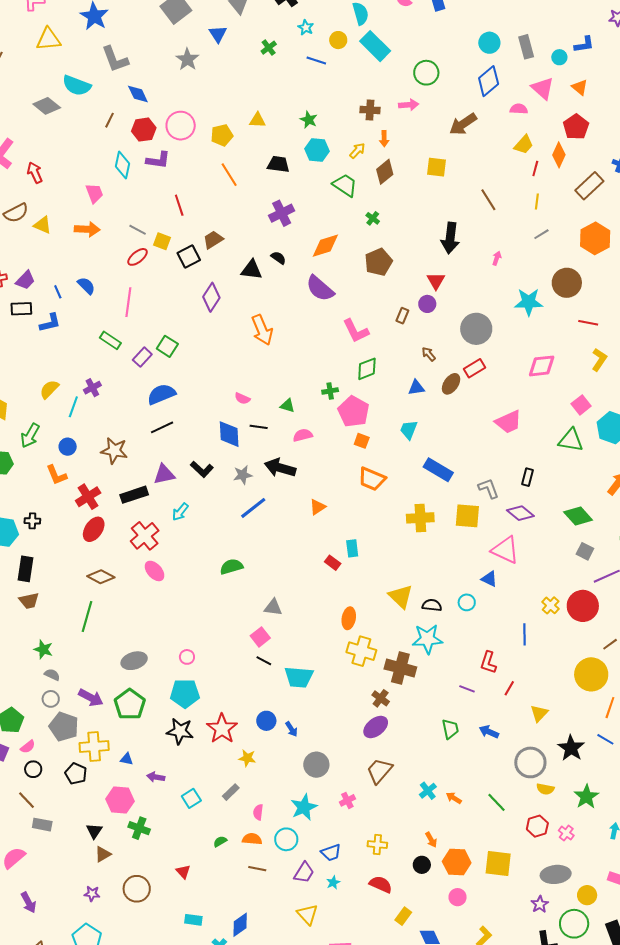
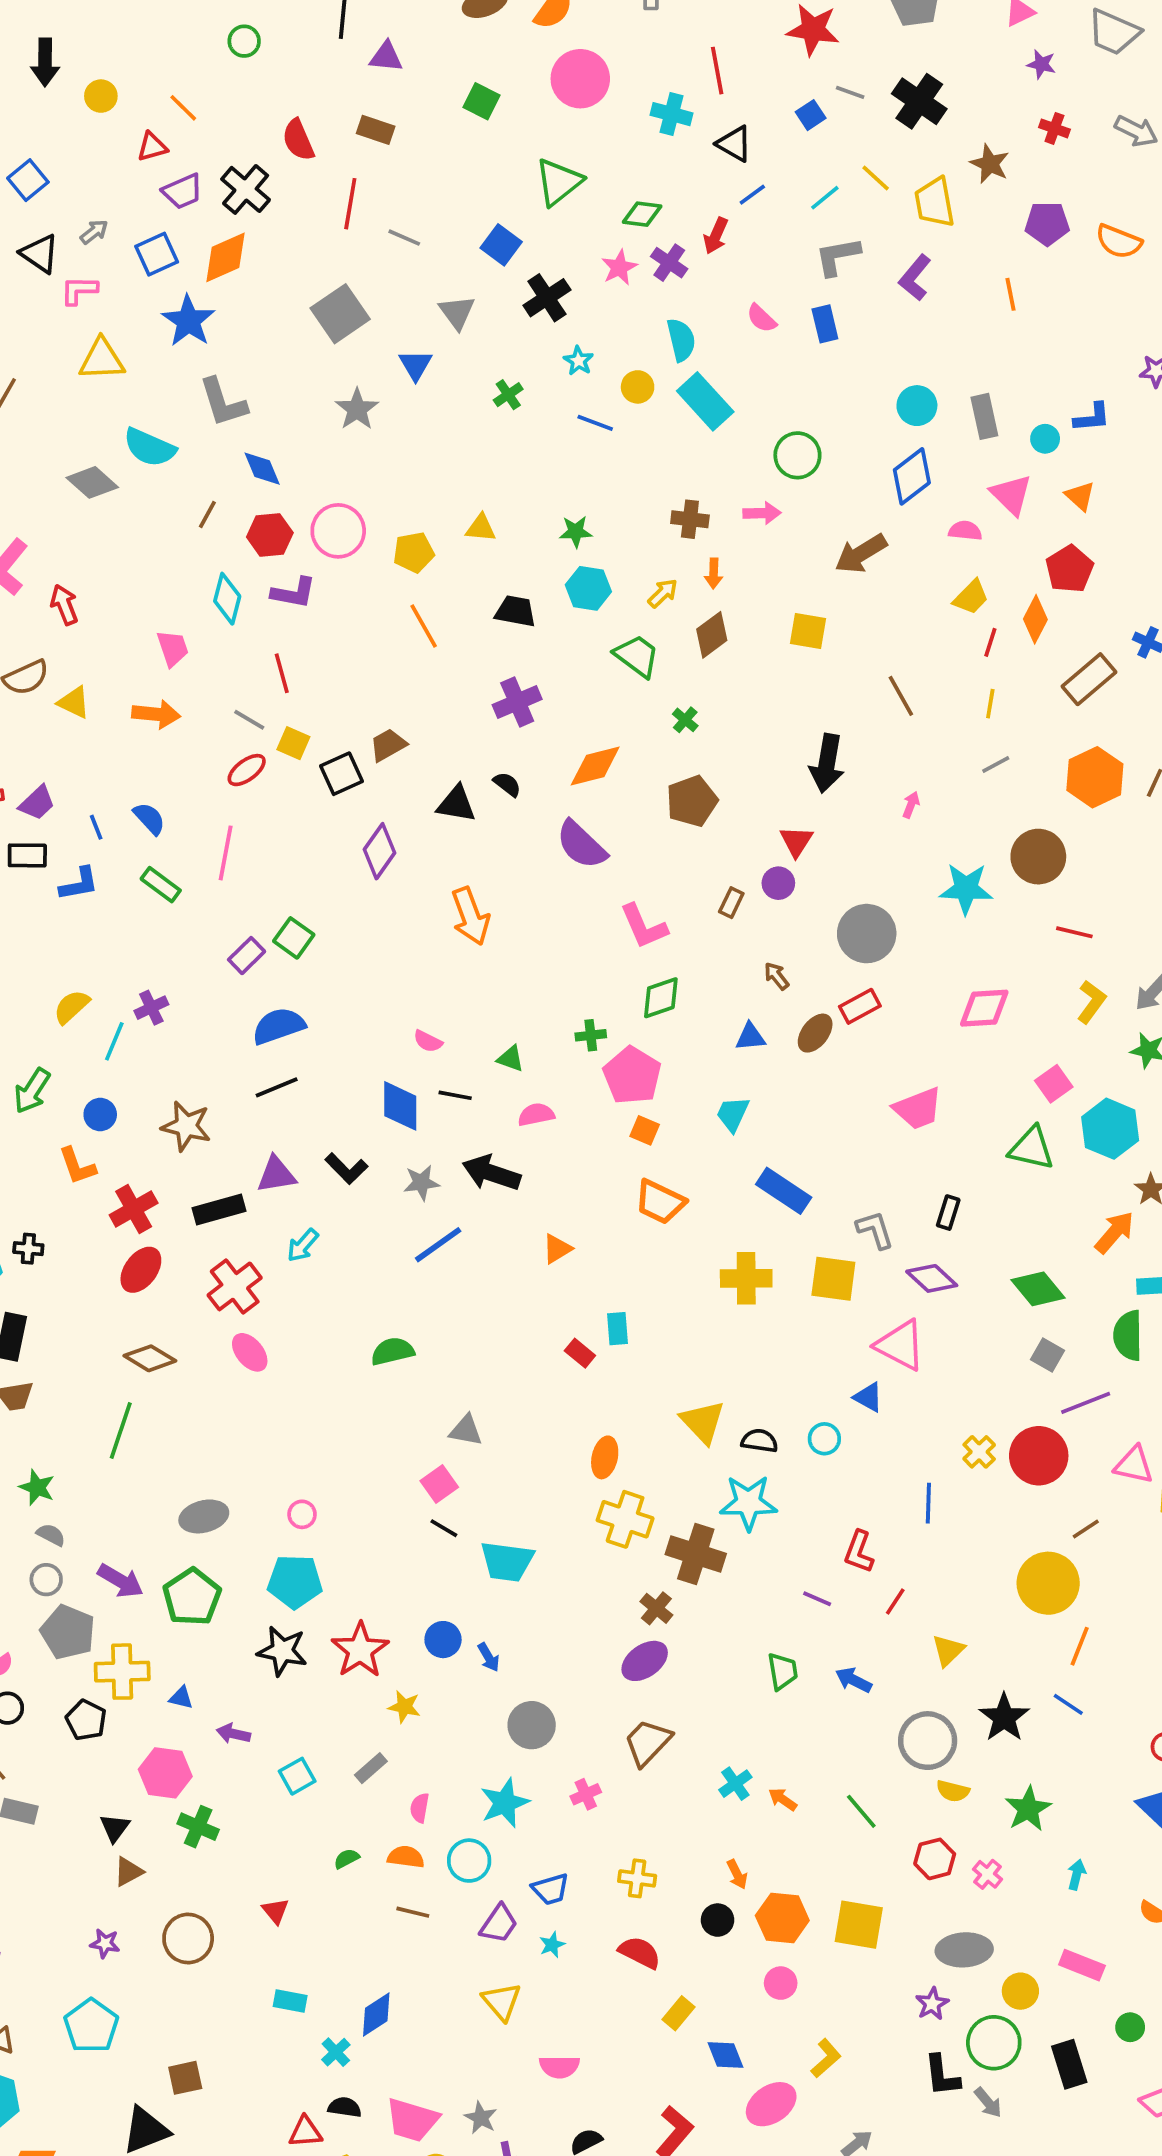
green star: (309, 120) -> (576, 532), turned -30
red line: (179, 205) -> (282, 673), moved
green rectangle: (110, 340) -> (161, 885), moved

